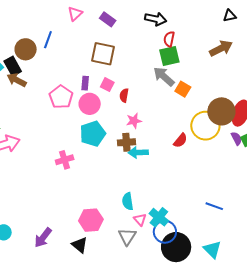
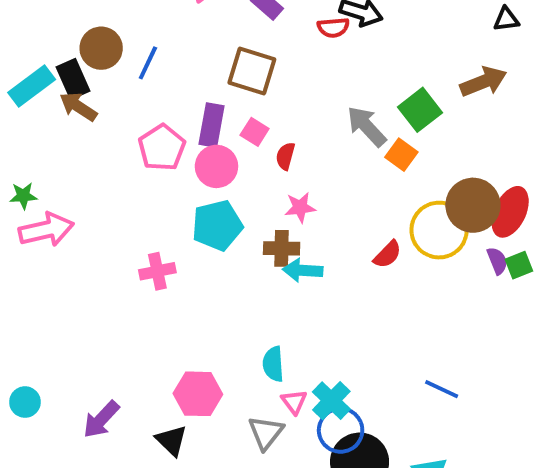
red semicircle: (169, 39) -> (333, 27), moved, turned -112
blue line: (48, 40) -> (148, 63), moved
green square: (169, 56) -> (420, 110), moved, turned -30
purple rectangle: (85, 83) -> (211, 125), size x1.5

